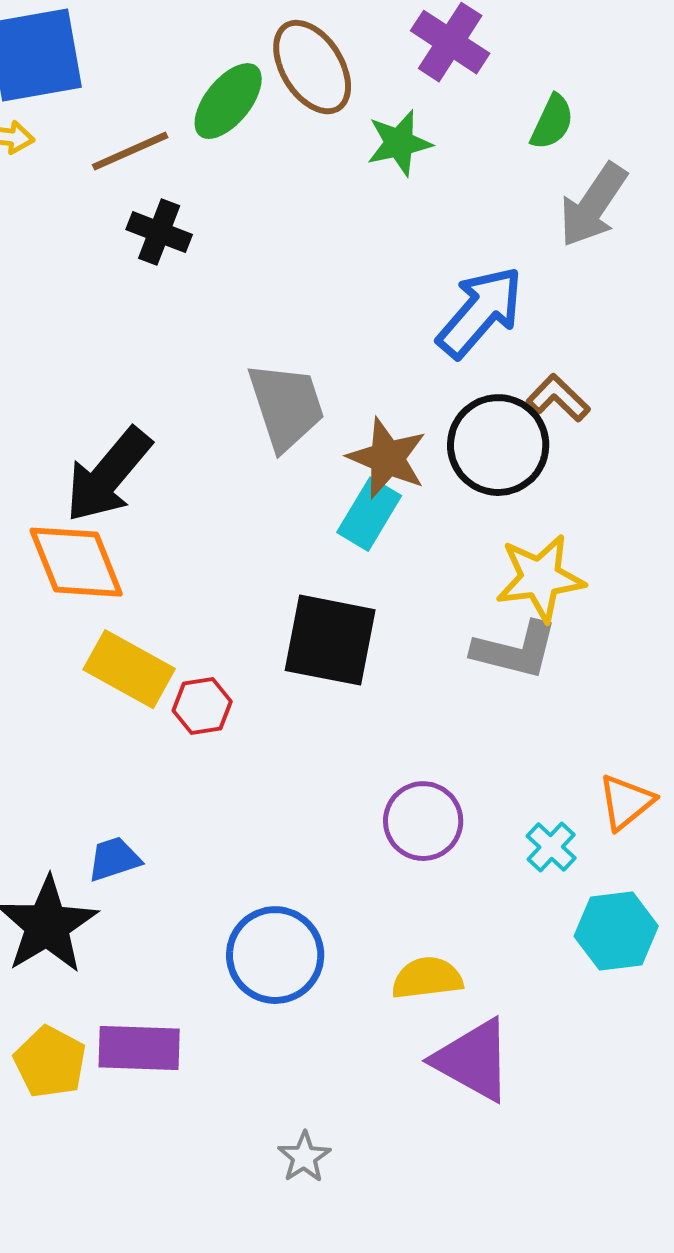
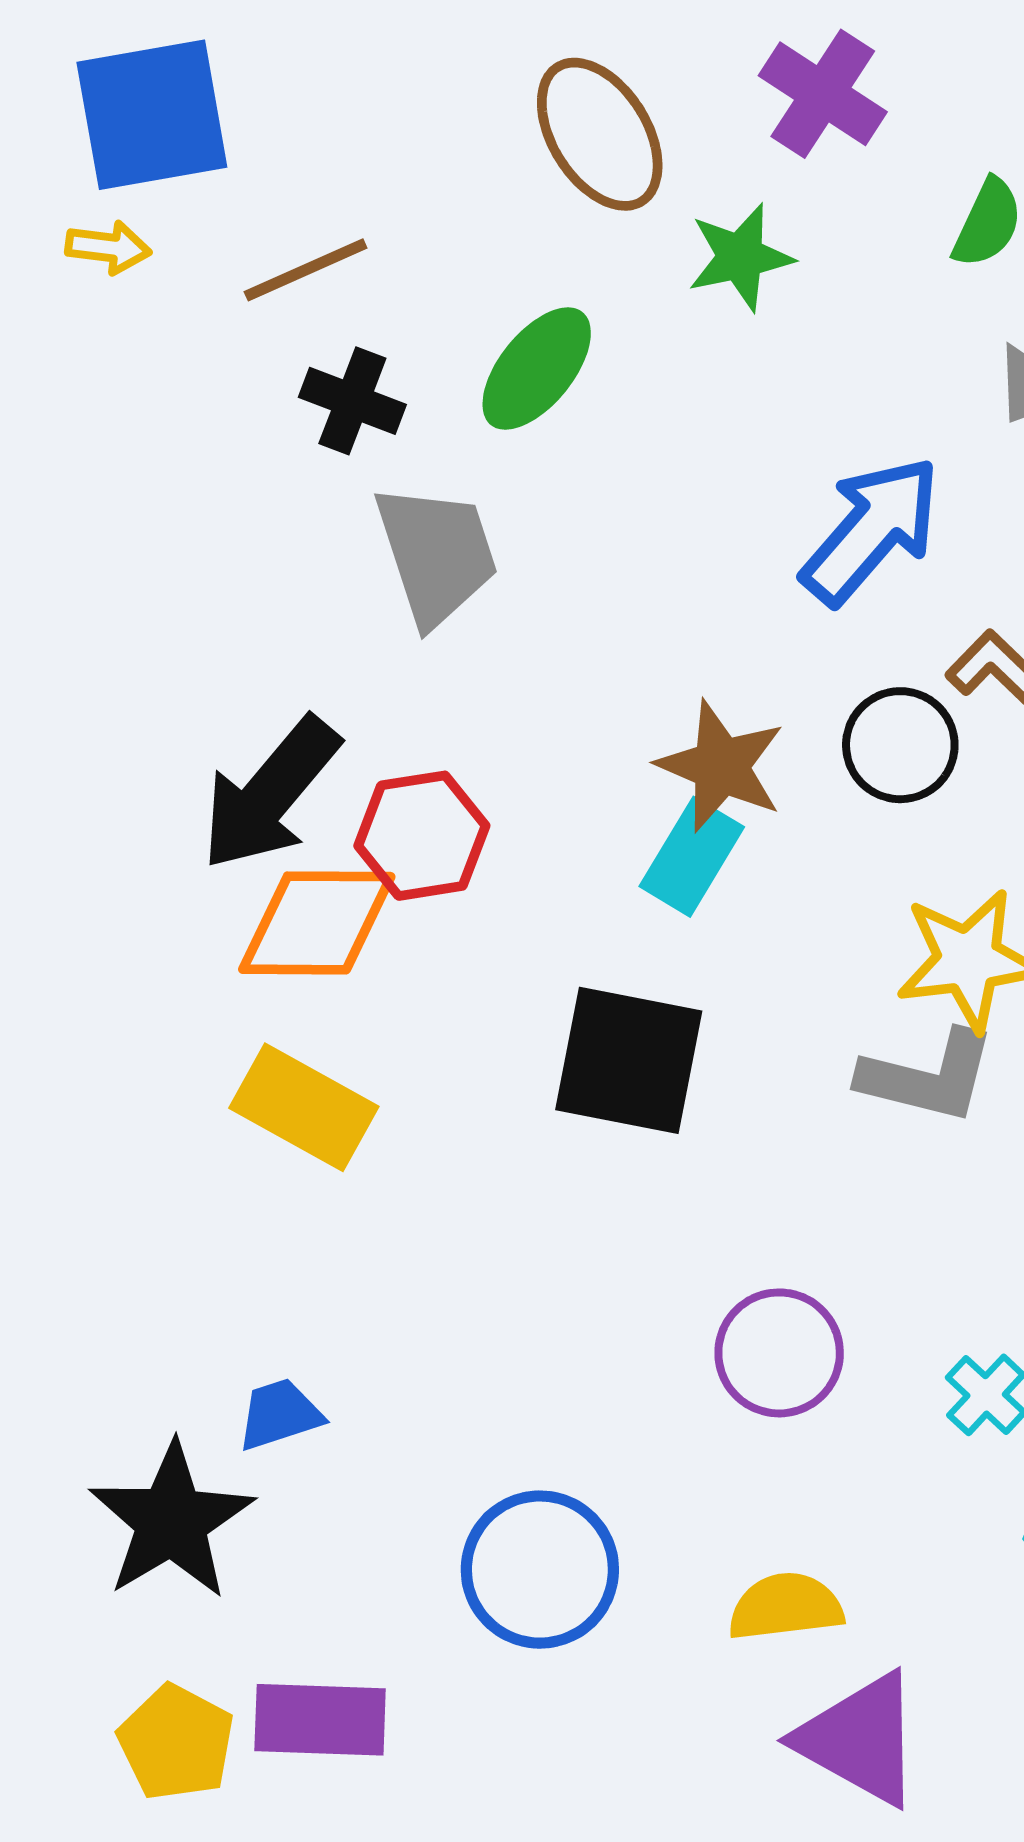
green ellipse: (228, 101) -> (537, 369), moved
gray trapezoid: (286, 406) -> (436, 554), moved
black circle: (498, 445) -> (900, 745), size x0.7
orange diamond: (76, 562) -> (317, 923), moved, turned -68
red hexagon: (202, 706) -> (422, 836), moved, size x1.4

